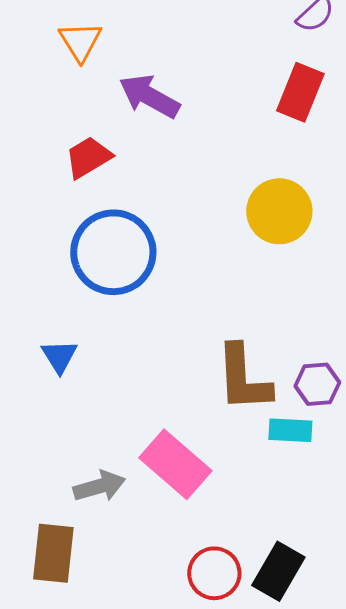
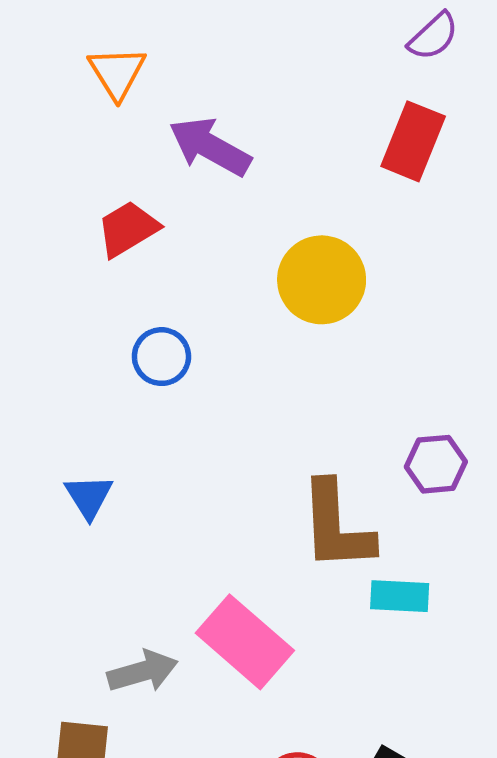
yellow circle: (279, 211) -> (322, 280), moved
blue circle: (113, 252) -> (161, 357), size x0.5
purple hexagon: (317, 384) -> (436, 464), moved

